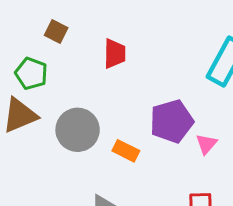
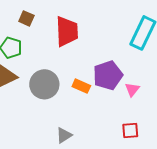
red trapezoid: (115, 54) -> (67, 31), size x1.5
orange rectangle: (126, 151) -> (81, 86), moved

